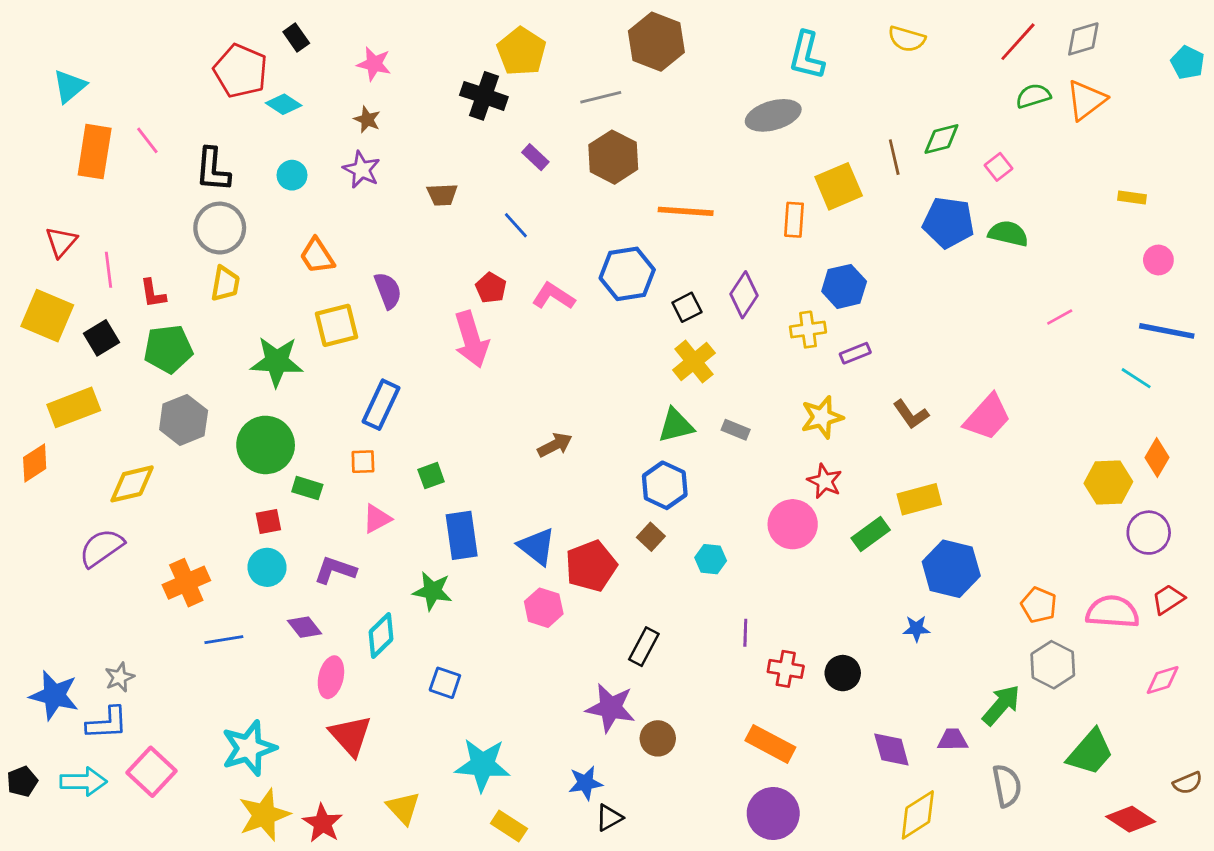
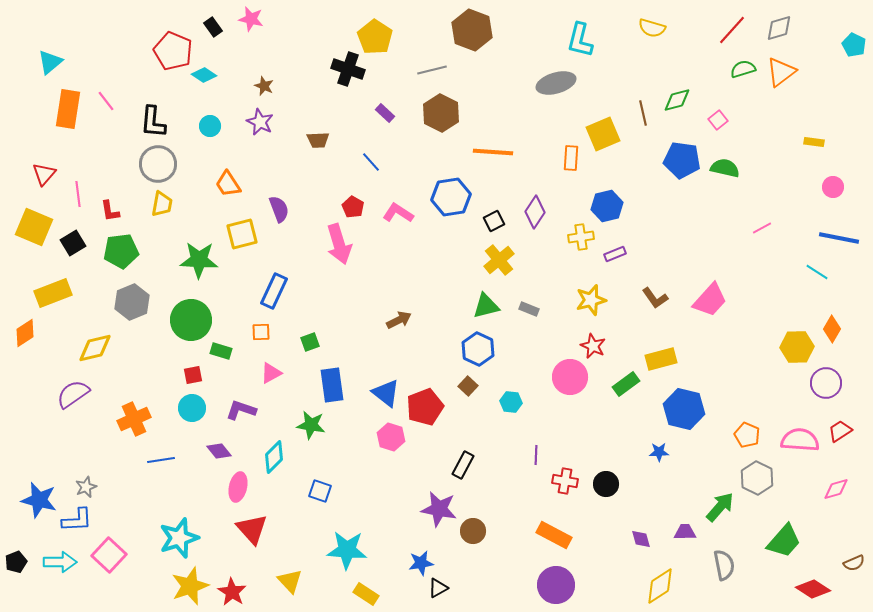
pink star: (374, 64) -> (251, 19), moved
purple diamond: (891, 750) -> (641, 539), size x0.7

